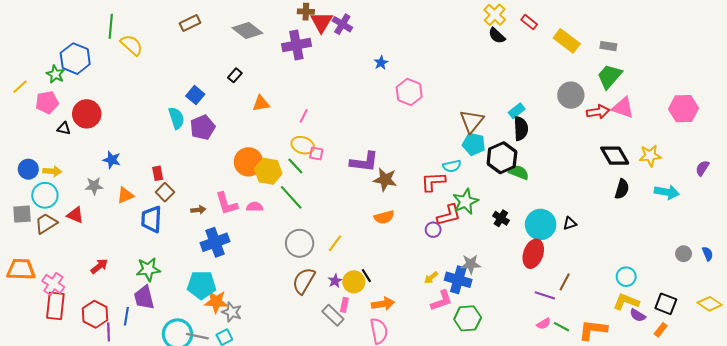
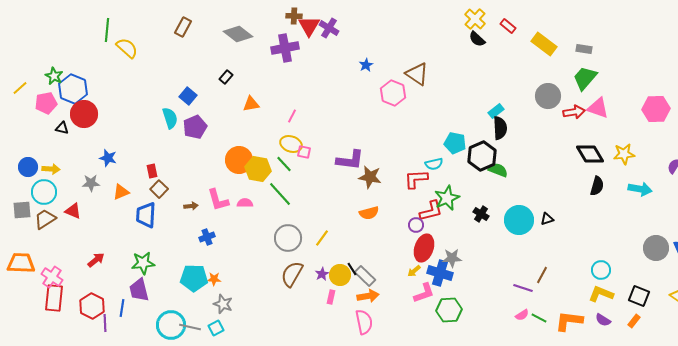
brown rectangle: (190, 23) -> (183, 27), turned -36
blue hexagon: (75, 59) -> (73, 89), moved
brown triangle: (472, 121) -> (417, 74), moved, turned -35
blue cross: (215, 242) -> (207, 237), size x0.6
red ellipse: (533, 254) -> (424, 248), moved
gray circle: (684, 254) -> (656, 248), size x1.6
orange star: (216, 302) -> (214, 279), moved, size x0.6
gray rectangle: (333, 315) -> (365, 276), moved
purple semicircle: (638, 315) -> (603, 320), moved

